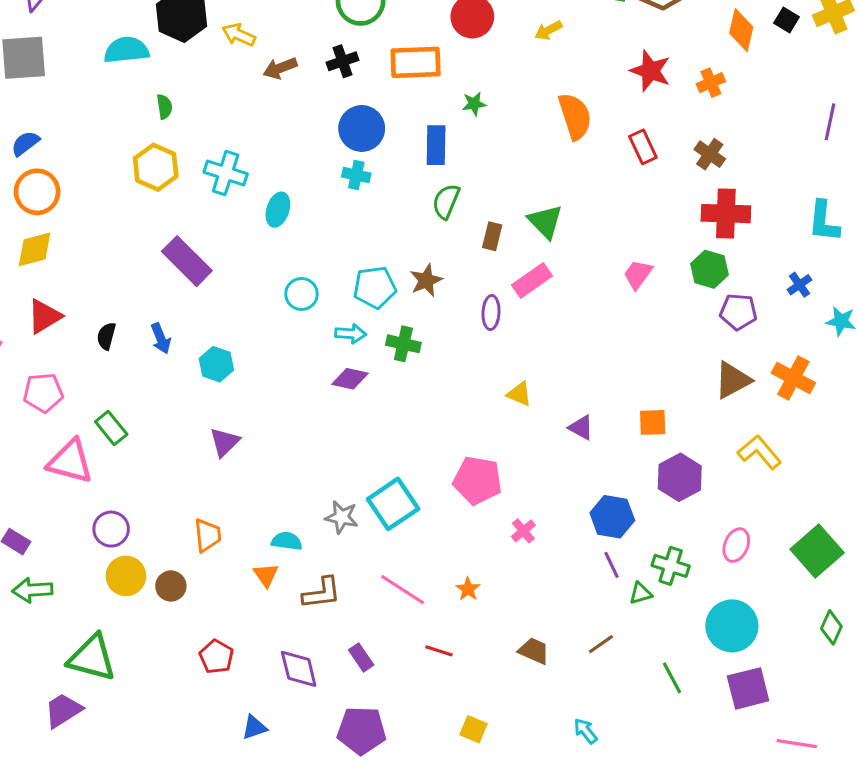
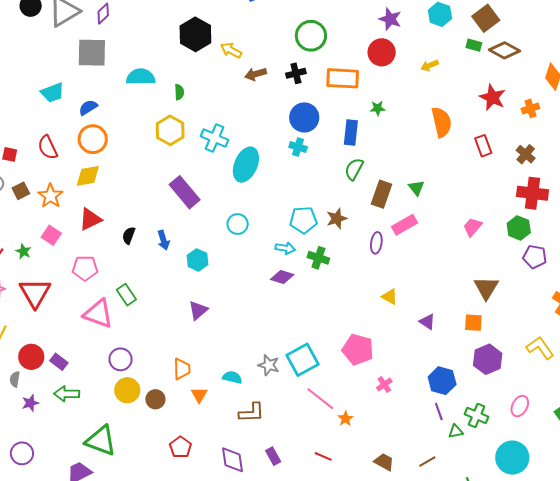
cyan semicircle: (126, 50) -> (141, 77), moved
cyan ellipse: (278, 210) -> (246, 165), size x1.6
green triangle: (545, 222) -> (416, 188), size x0.7
brown rectangle: (492, 236) -> (382, 194), size x1.5
cyan circle: (301, 294) -> (238, 224), moved
brown triangle: (733, 380) -> (486, 288), moved, turned -36
orange triangle: (266, 575) -> (199, 395), moved
pink line: (403, 590) -> (320, 399), moved

